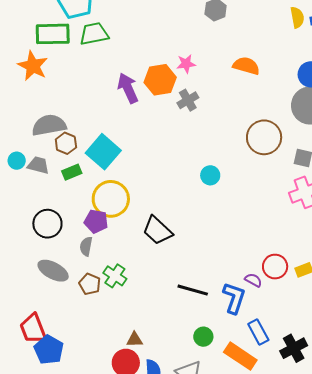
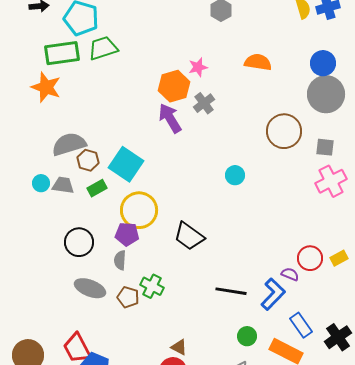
purple arrow: (128, 88) -> (170, 118), moved
blue L-shape: (234, 298) -> (273, 294), turned 32
brown triangle: (135, 340) -> (179, 347), turned 36

